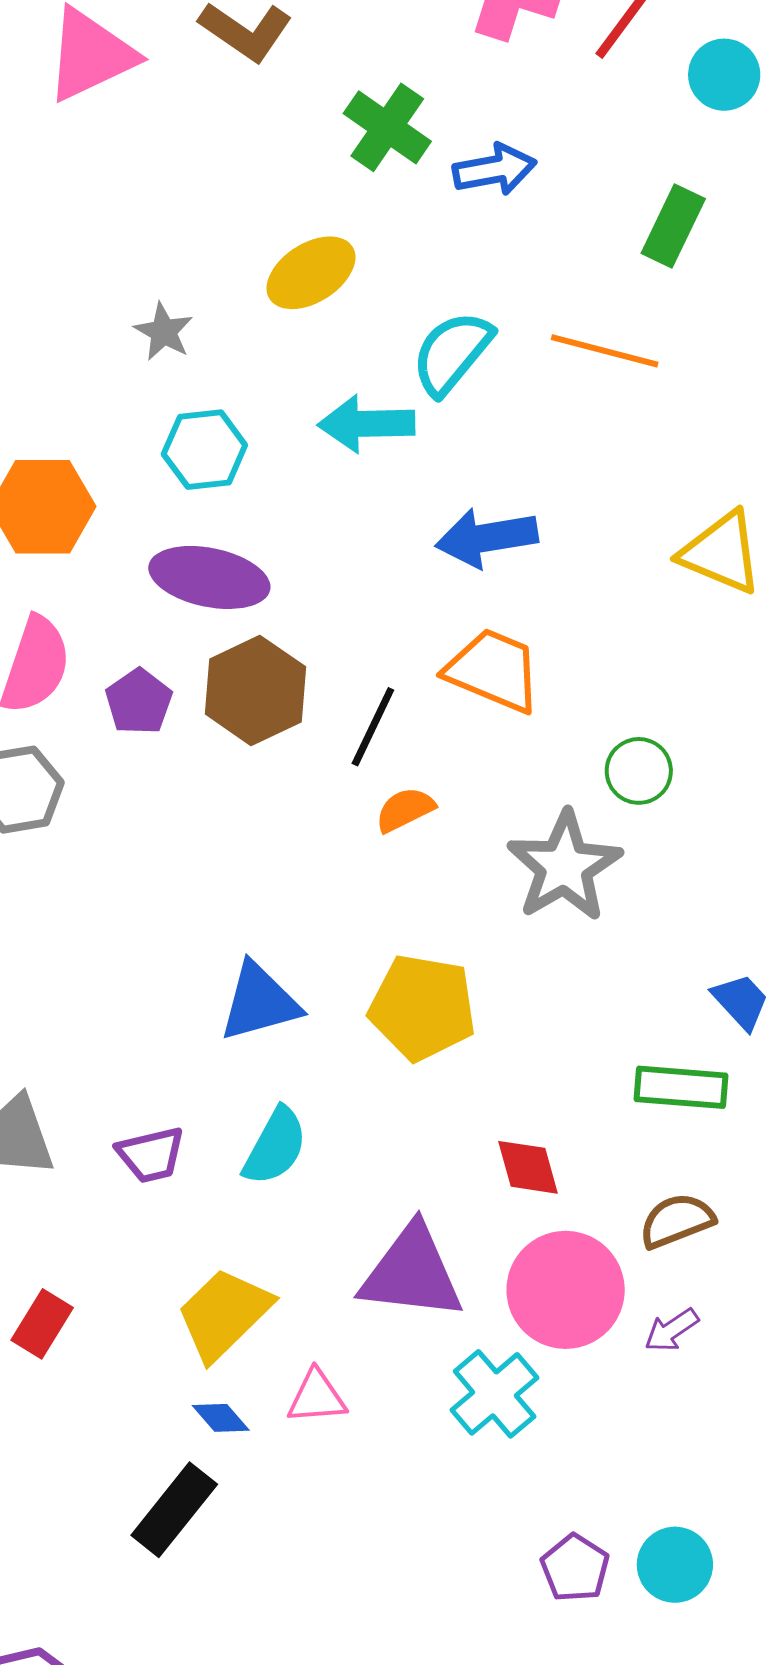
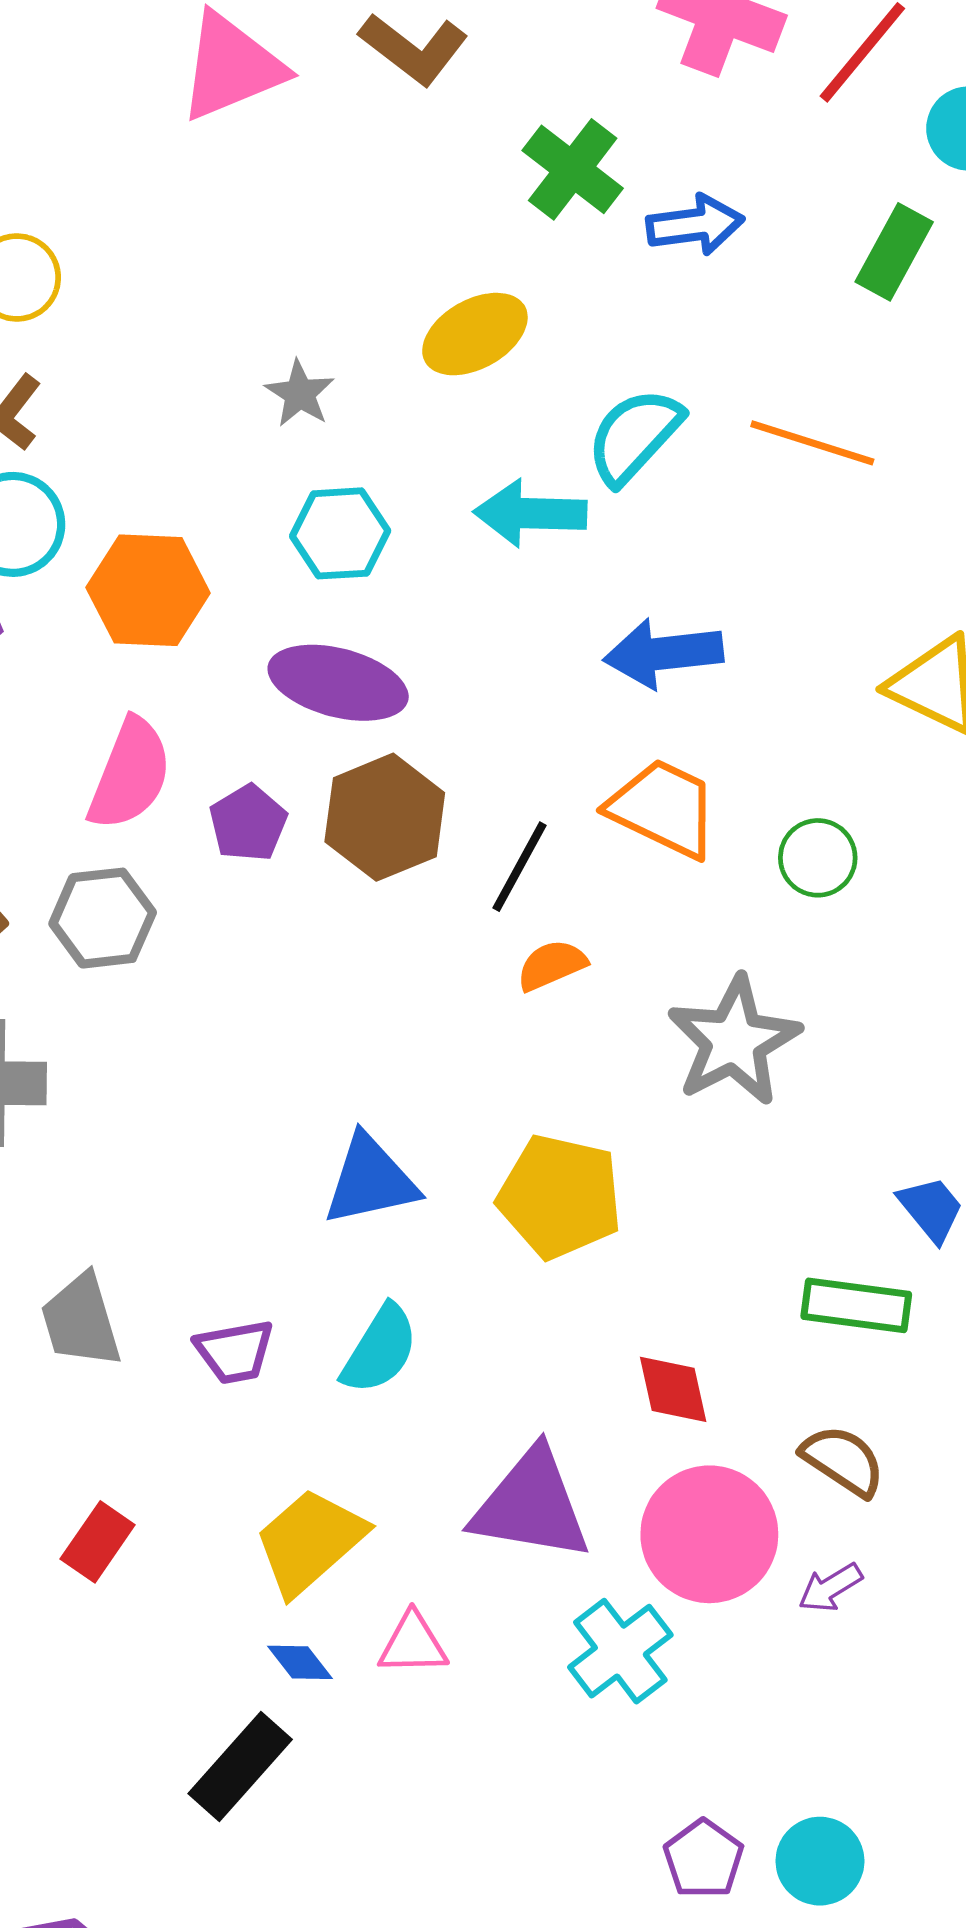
green rectangle: (673, 226) -> (894, 252), moved
green circle: (639, 771) -> (818, 858), moved
brown semicircle: (677, 1221) -> (843, 1461), turned 52

